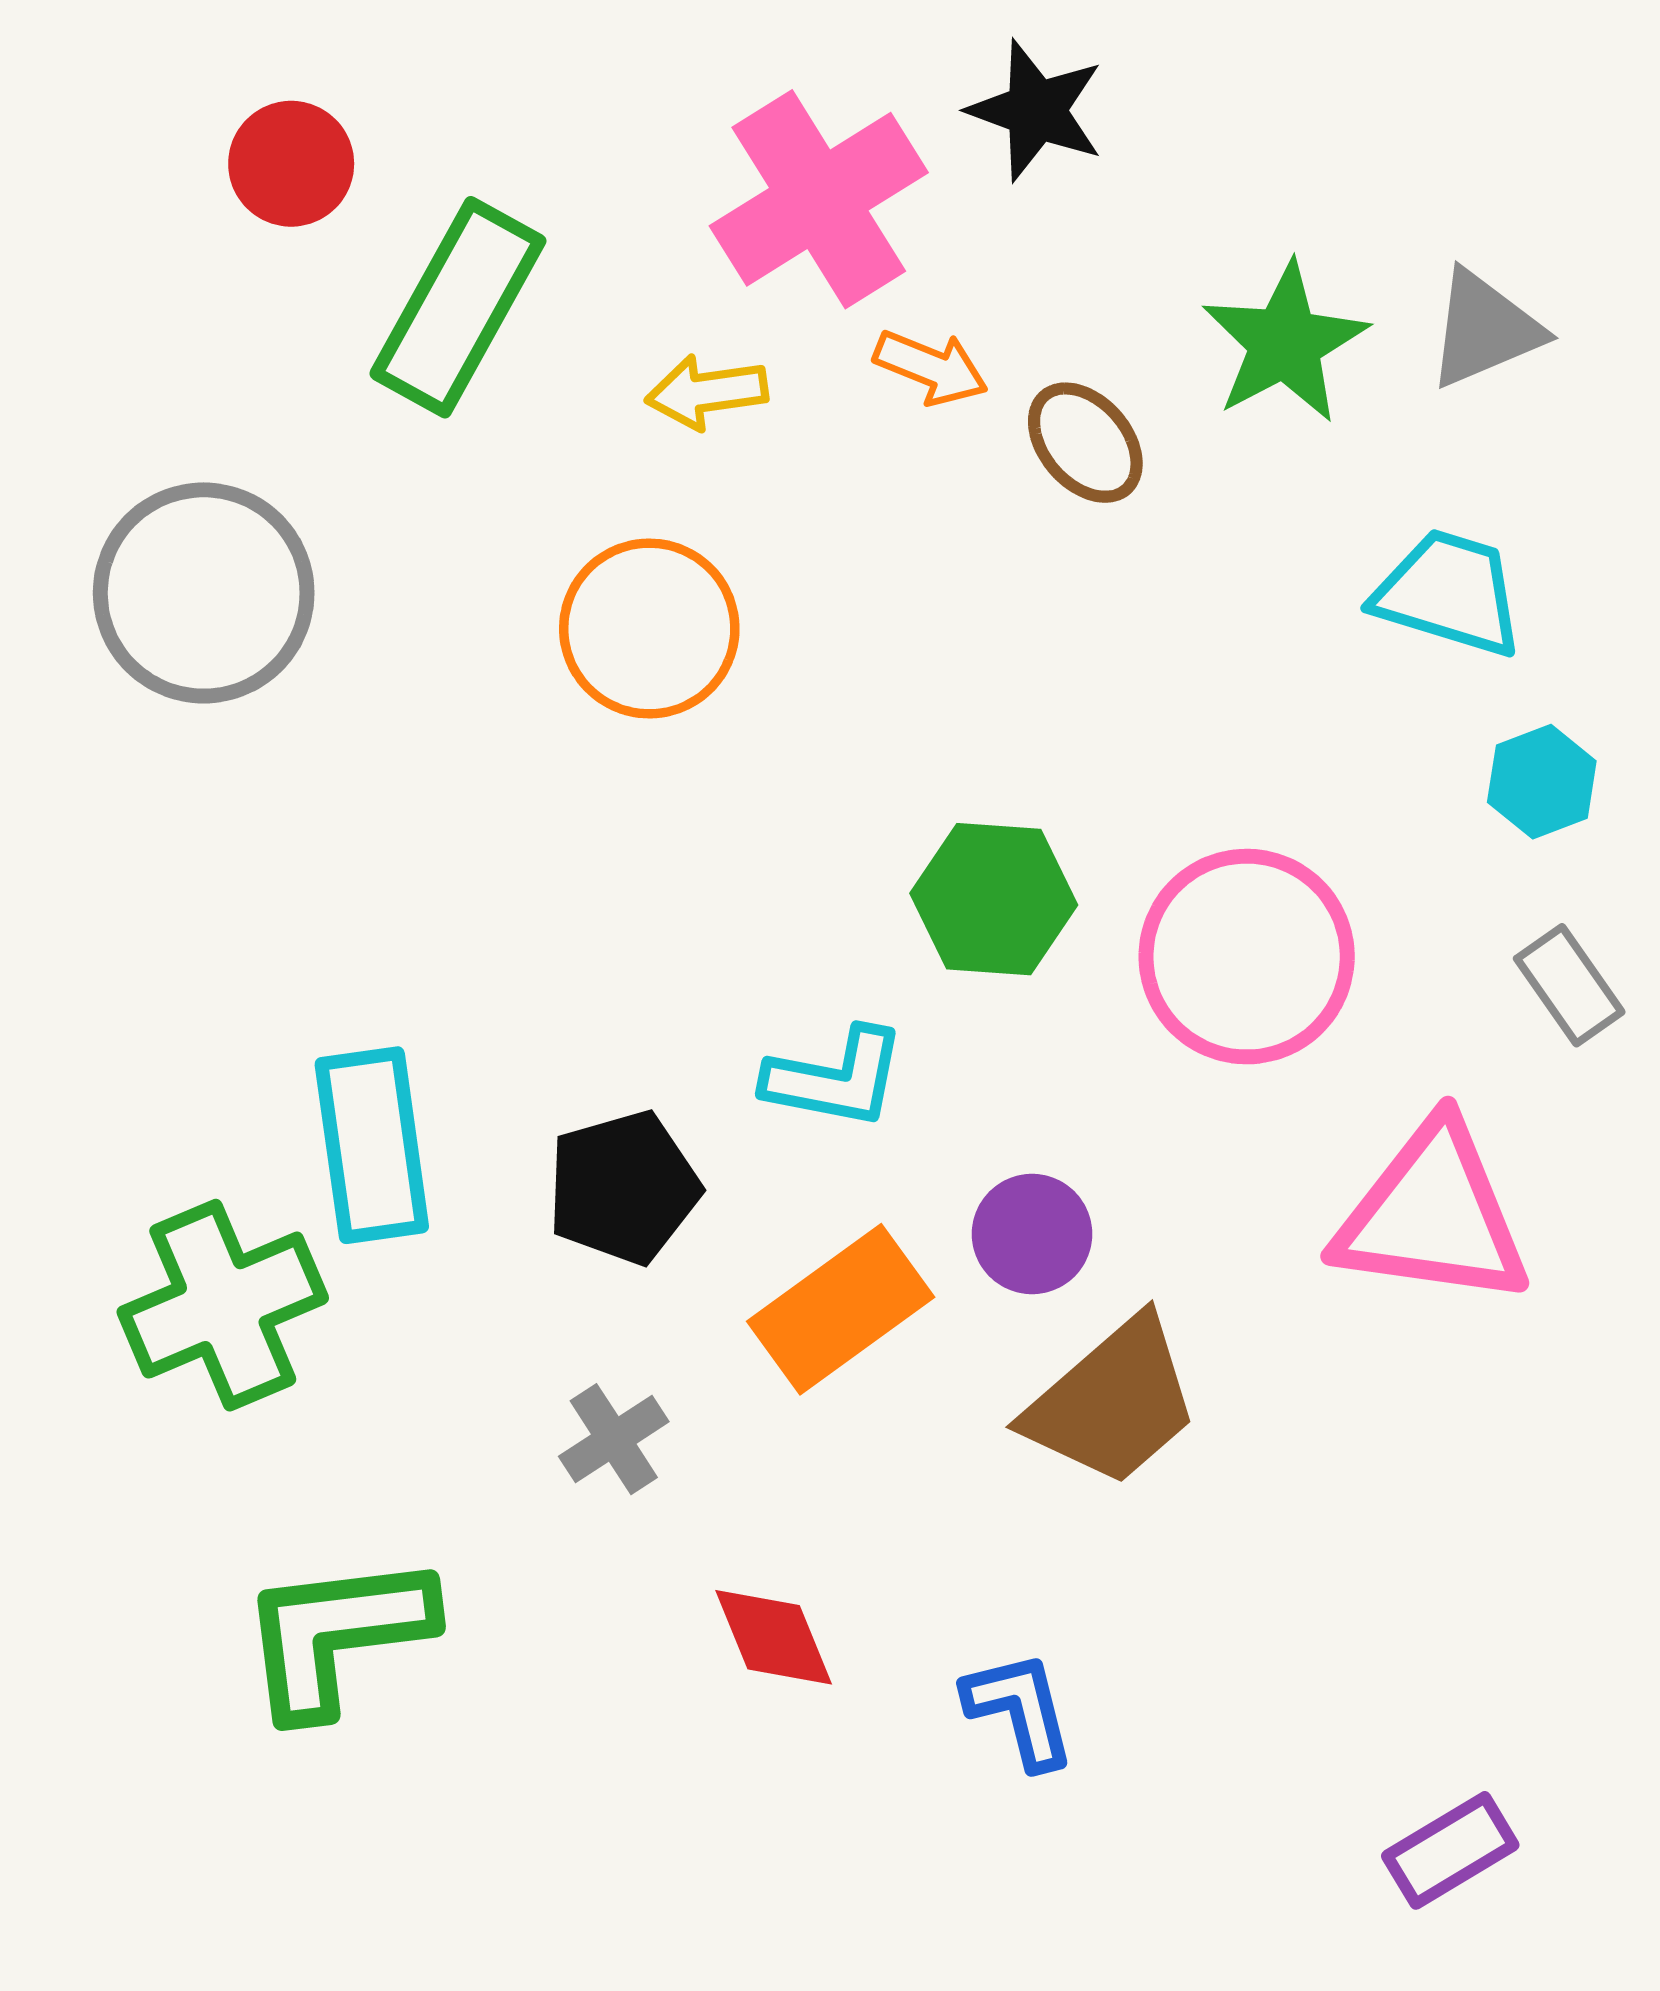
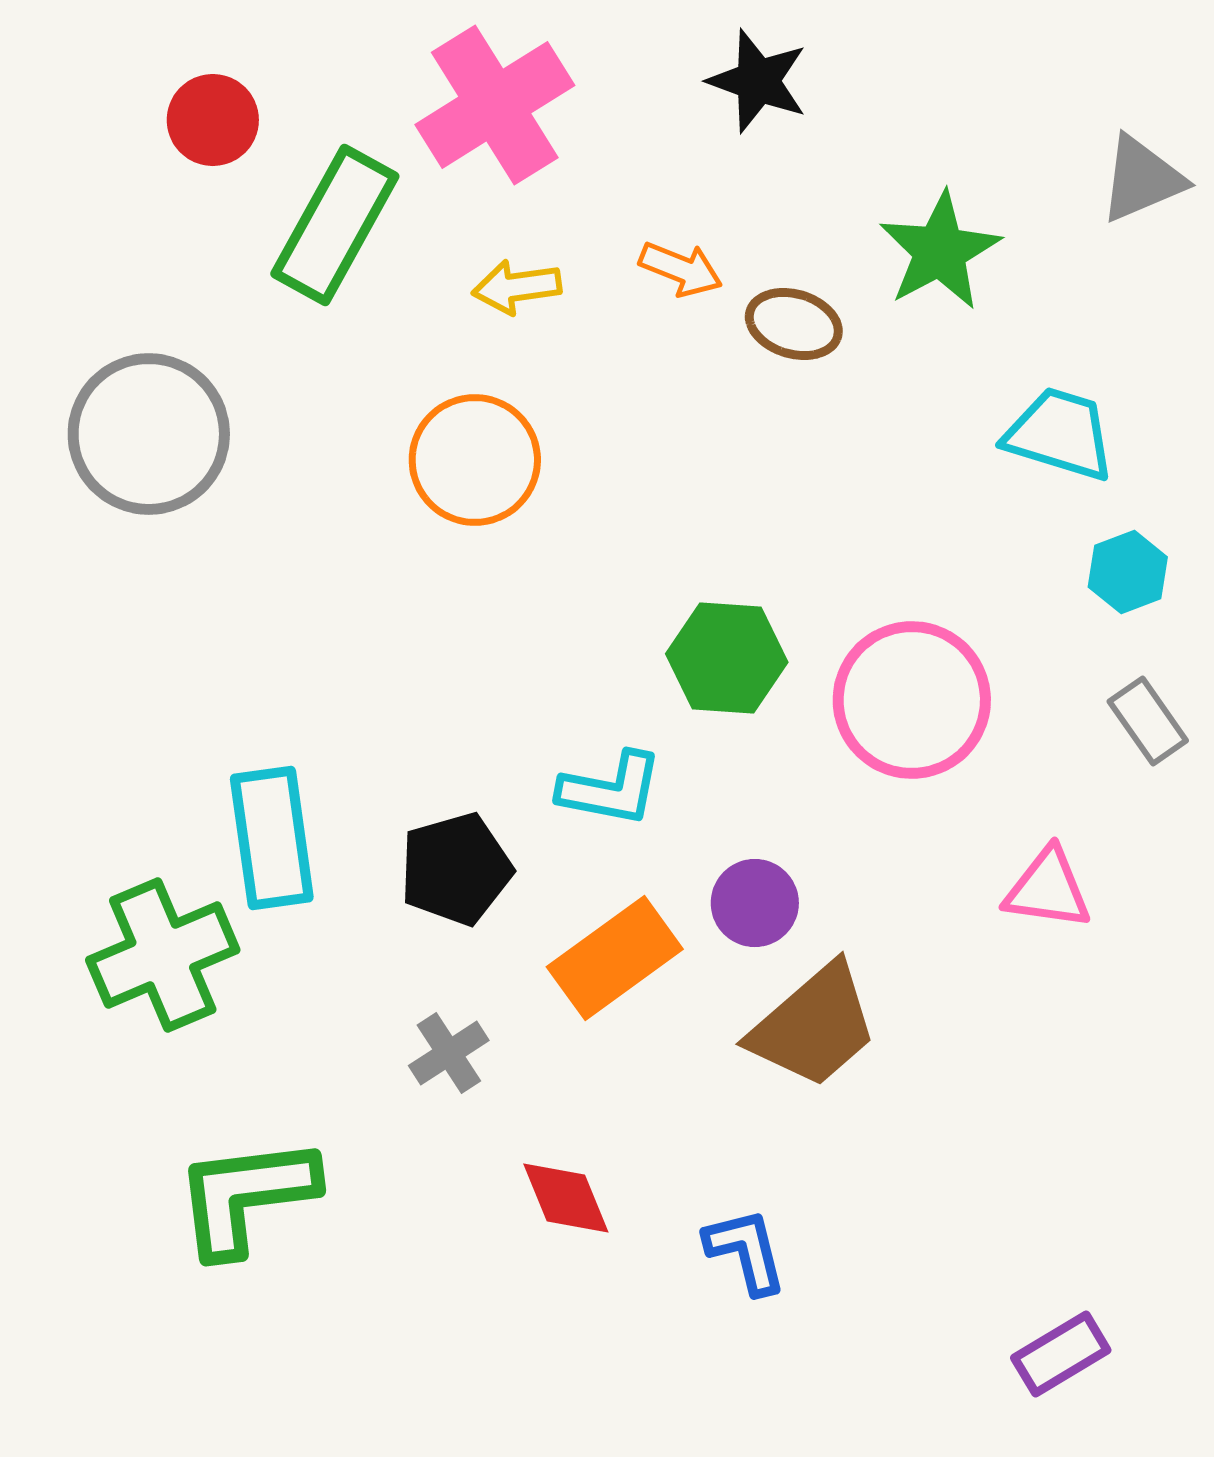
pink cross: (819, 199) -> (495, 105), moved
gray triangle: (1484, 329) -> (1142, 179), moved
brown ellipse: (1085, 443) -> (794, 324), turned -32
pink triangle: (1433, 1215) -> (1048, 889), size x0.6

